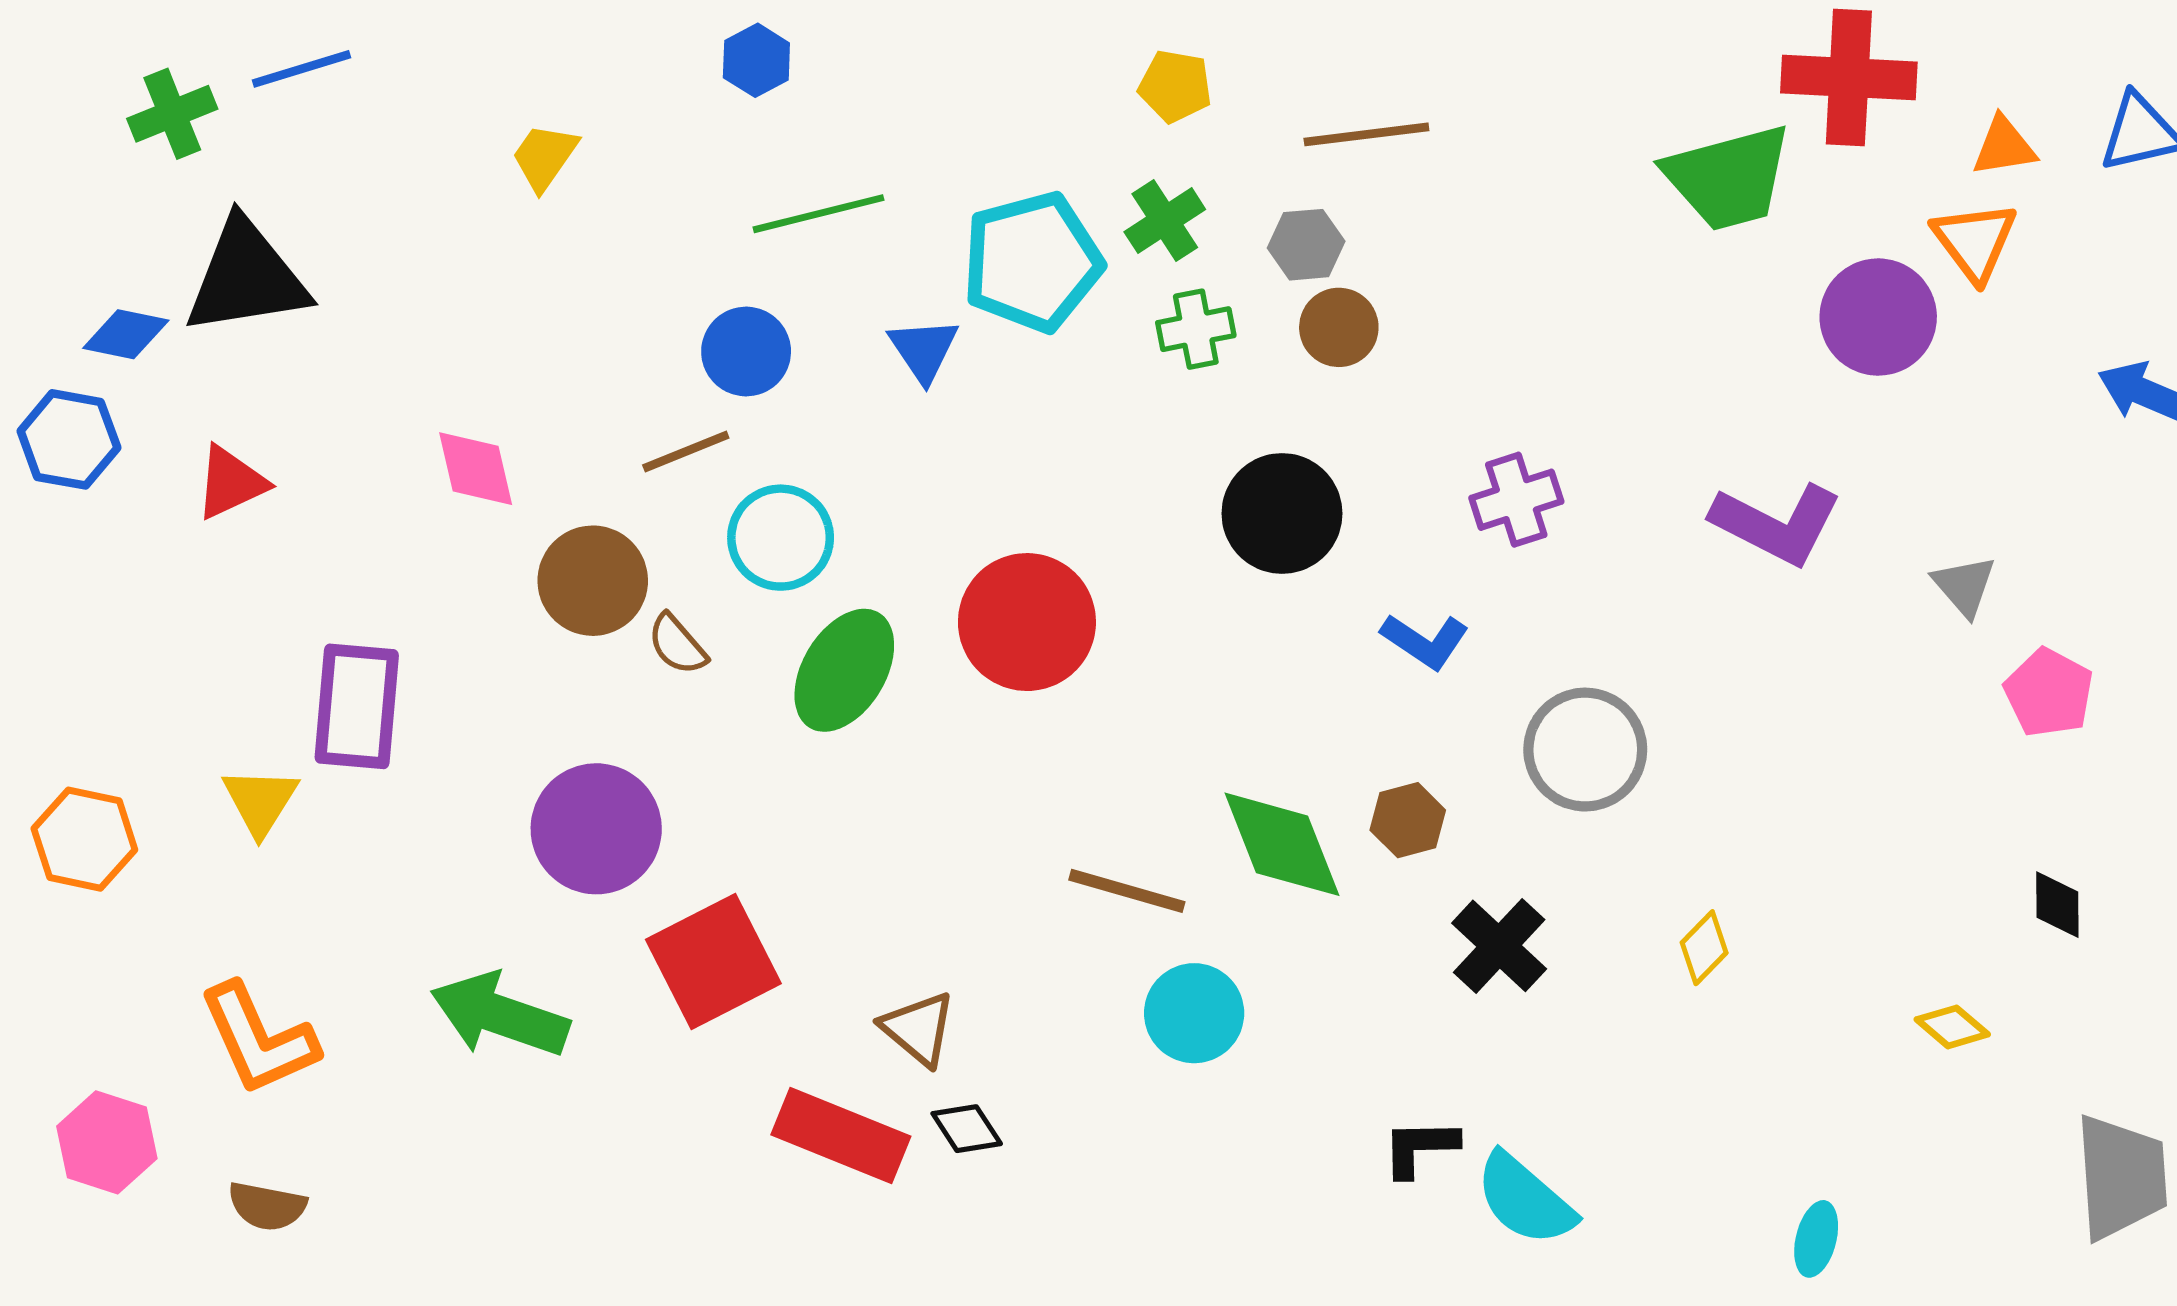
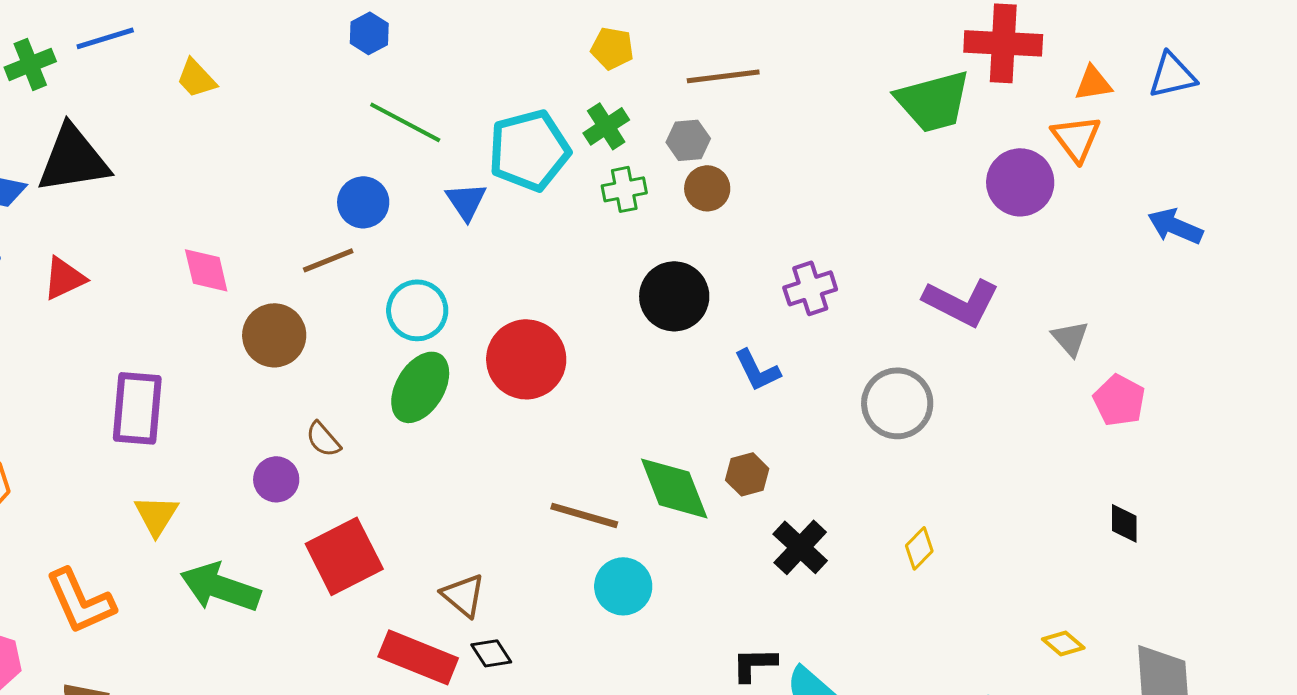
yellow trapezoid: (545, 157) -> (196, 78), moved, turned -78
green line: (818, 214) -> (405, 122), turned 42
cyan circle: (781, 538) -> (417, 310), moved
blue L-shape: (1425, 641) -> (757, 370), turned 30
brown semicircle: (677, 644) -> (323, 439), moved
gray circle: (1585, 750) -> (897, 403), moved
yellow triangle: (260, 801) -> (156, 515), moved
purple circle: (596, 829) -> (276, 479), size x0.6
yellow diamond: (1952, 1027) -> (1063, 643), moved

